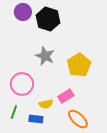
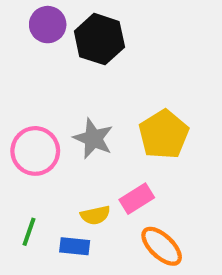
gray star: (45, 56) -> (93, 139), moved
pink circle: (22, 84) -> (35, 151), moved

